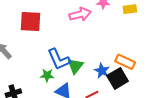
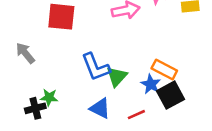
orange rectangle: (125, 62) -> (164, 69), moved
green star: (47, 75) -> (49, 97), moved

